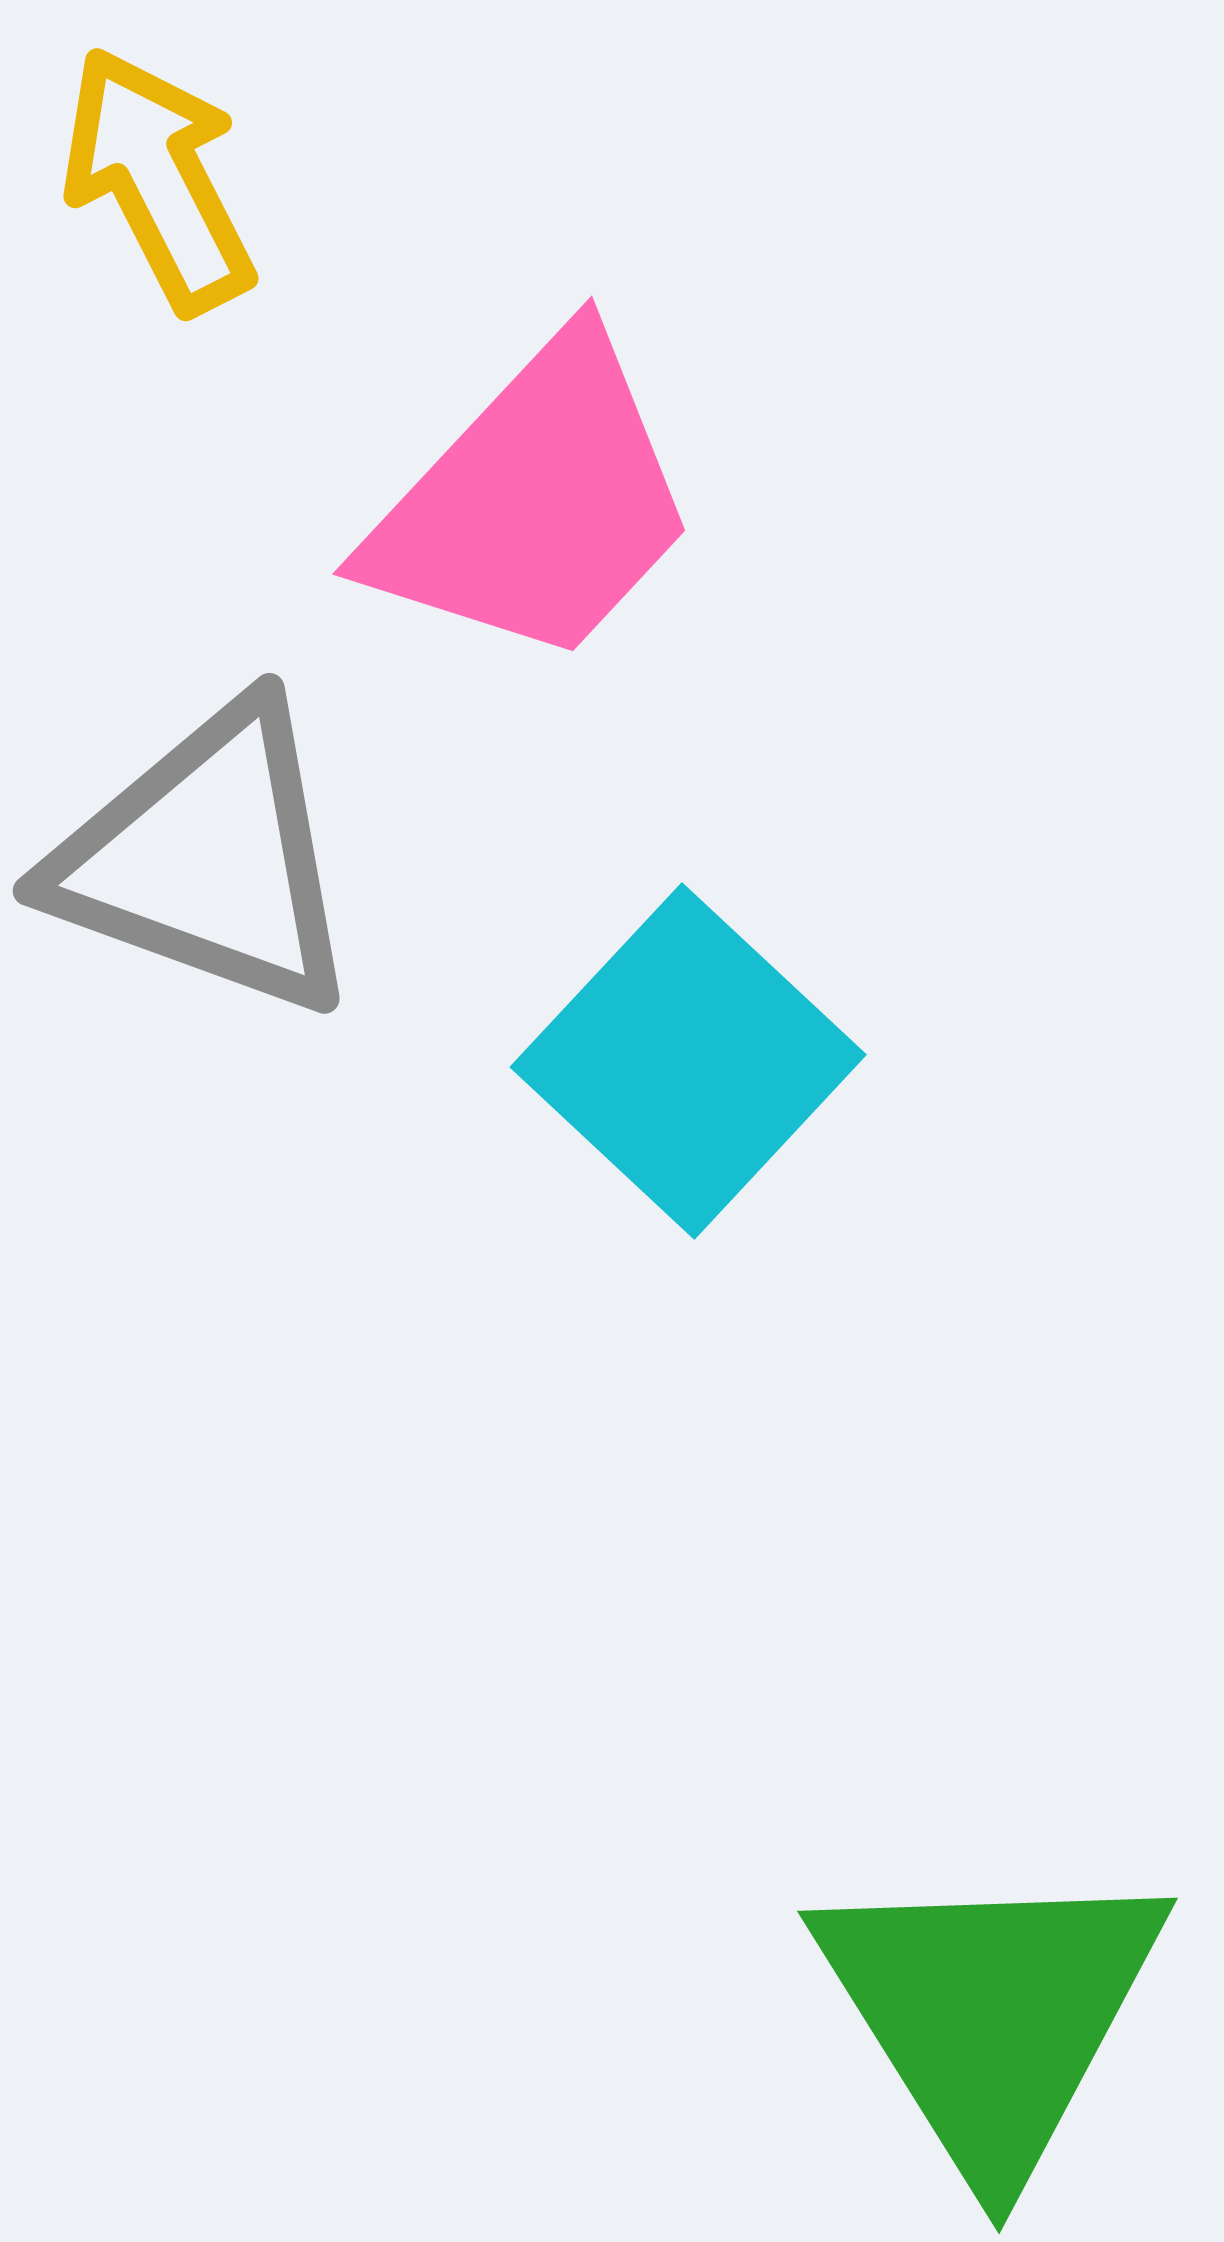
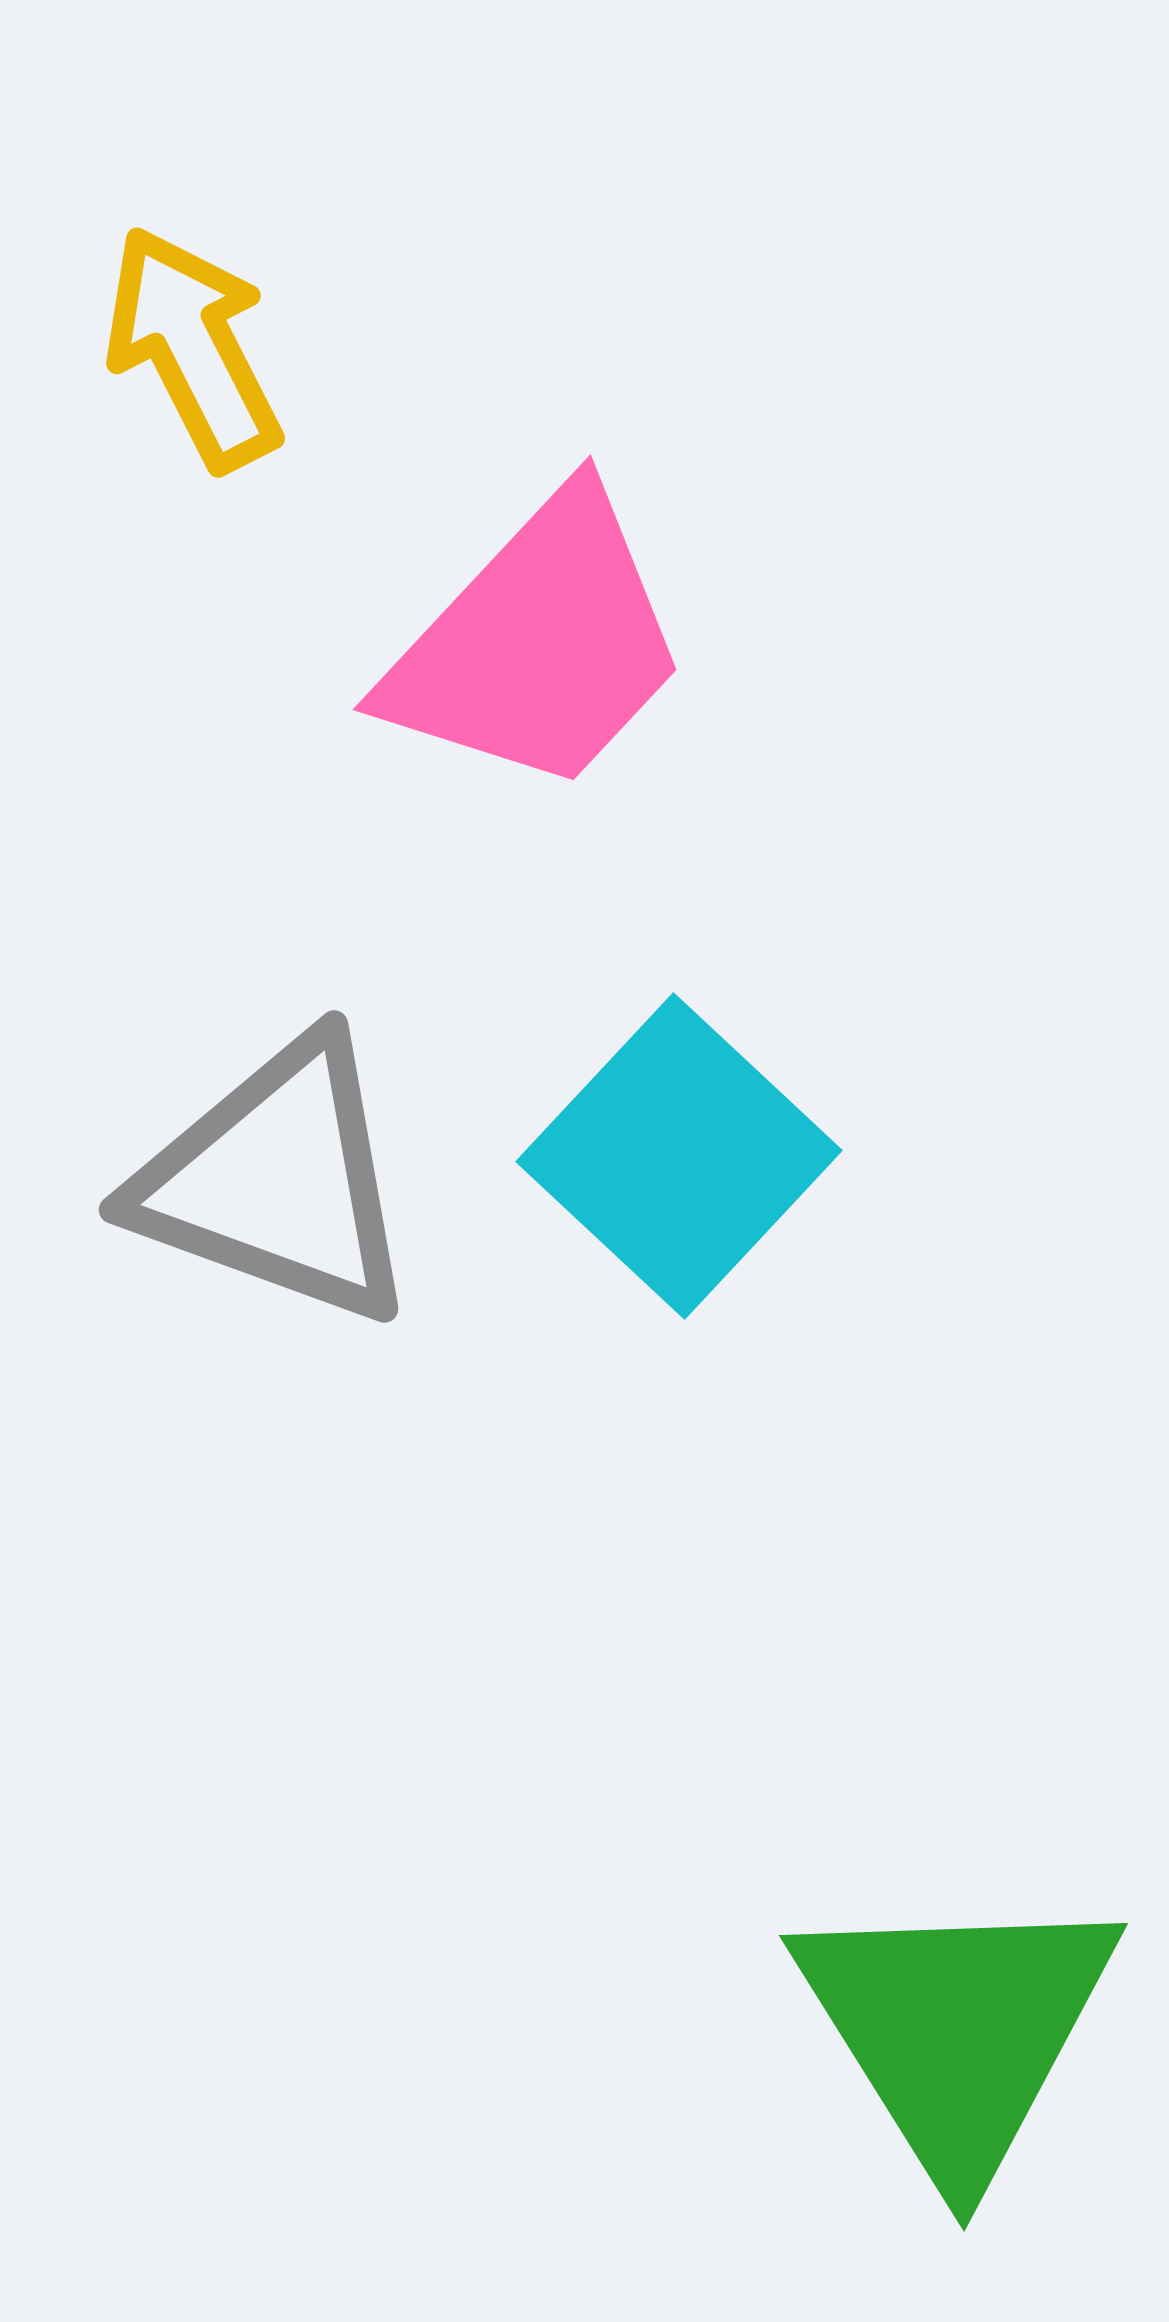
gray triangle: (207, 859) -> (277, 1181), moved

